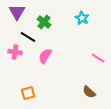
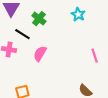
pink line: (98, 58) -> (95, 56), turned 40

